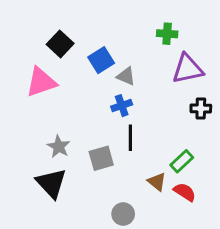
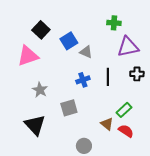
blue cross: (122, 106) -> (83, 80), moved
black line: (130, 138) -> (108, 77), moved
gray star: (59, 147) -> (40, 90), moved

